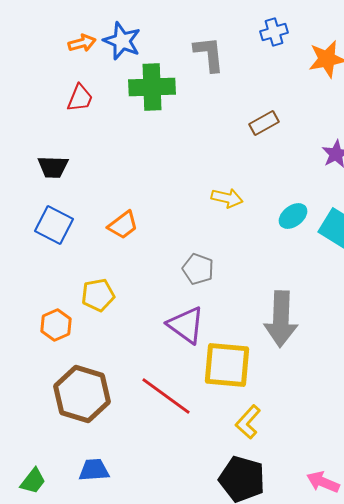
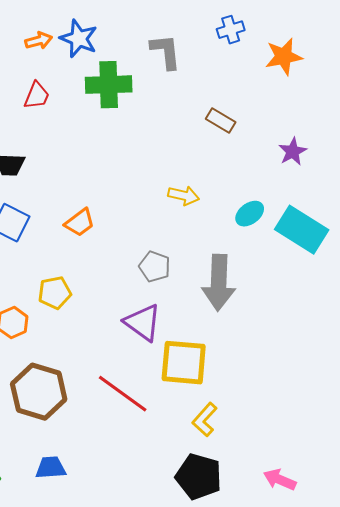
brown rectangle: (264, 123) -> (221, 121), turned 60
gray arrow: (281, 319) -> (219, 283), moved

